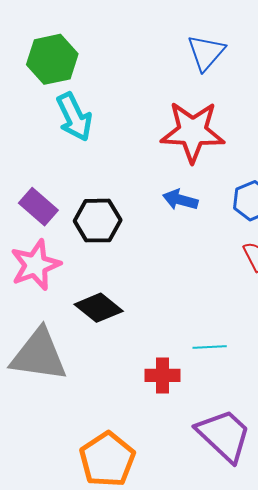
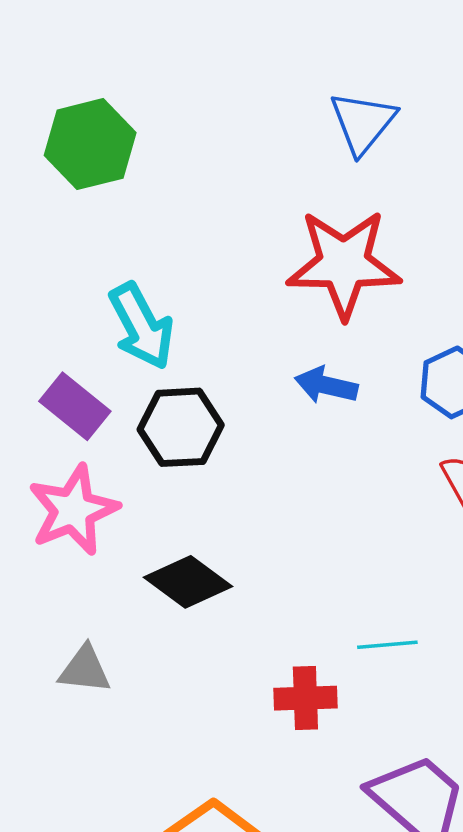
cyan arrow: (74, 117) -> (141, 326), moved
gray triangle: (39, 355) -> (85, 669), size x0.5

